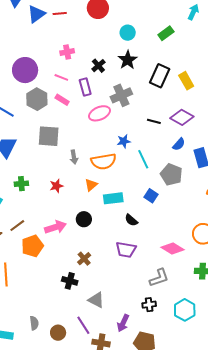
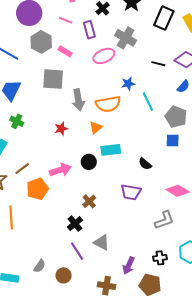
gray cross: (121, 95) -> (126, 38), turned -35
pink rectangle: (62, 100) -> (65, 51), moved
gray arrow: (74, 157) -> (78, 100), size x1.5
green cross: (21, 184) -> (17, 121), moved, turned 32
blue square: (151, 196) -> (173, 140), moved, turned -32
cyan rectangle: (113, 198) -> (111, 150), moved
black semicircle: (131, 220) -> (145, 164), moved
black cross: (70, 281) -> (75, 224), turned 35
black cross: (149, 305) -> (160, 258), moved
gray semicircle: (34, 323) -> (40, 266), turned 40
purple line: (83, 325) -> (77, 251), moved

